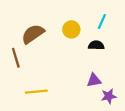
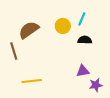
cyan line: (102, 22) -> (82, 19), moved

